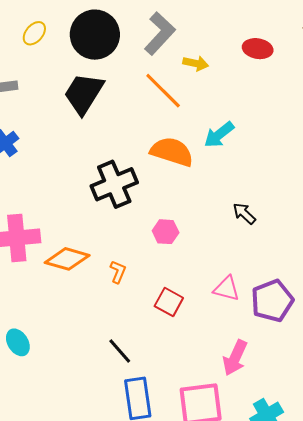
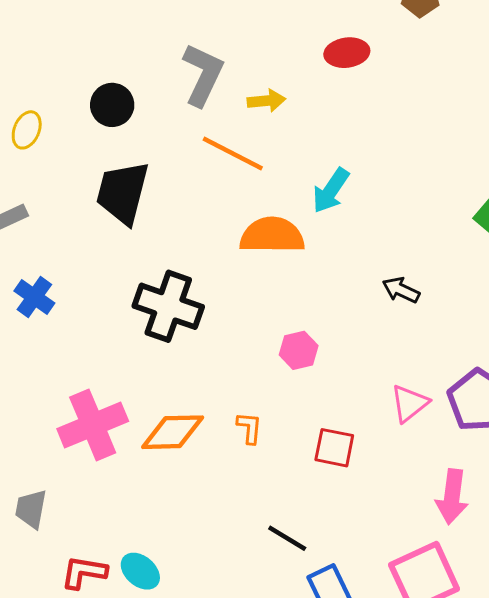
black circle: (95, 35) -> (112, 105), size x0.6
black cross: (114, 184) -> (168, 306), moved, turned -30
pink triangle: (227, 289) -> (409, 403), turned -36

